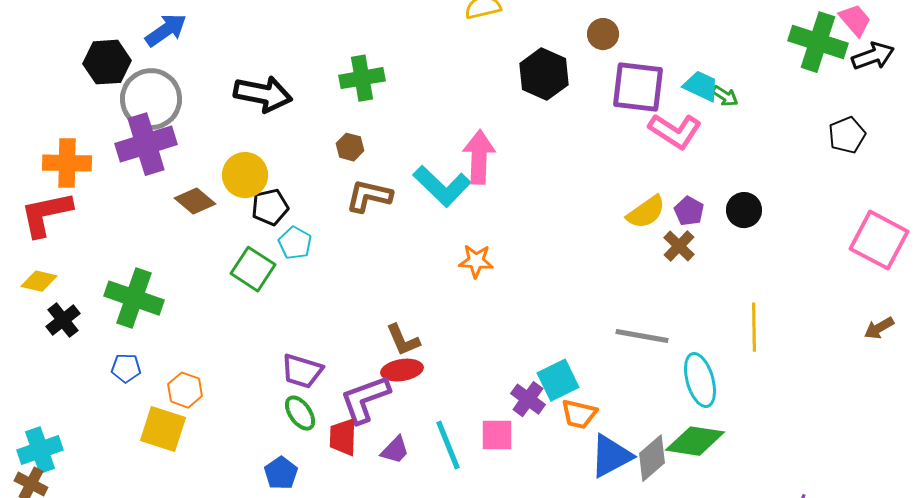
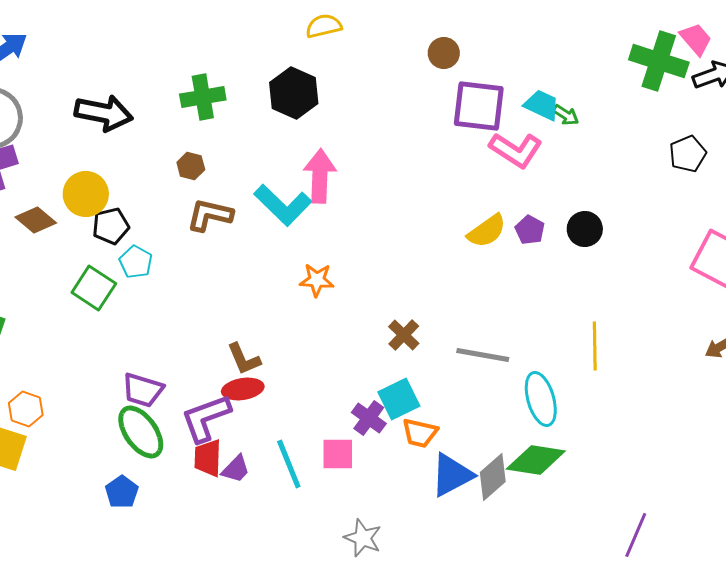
black hexagon: (544, 74) -> (294, 93), moved
brown cross: (679, 246) -> (404, 335), moved
green ellipse: (300, 413) -> (141, 432), size x1.5
red trapezoid: (343, 437) -> (208, 458), moved

